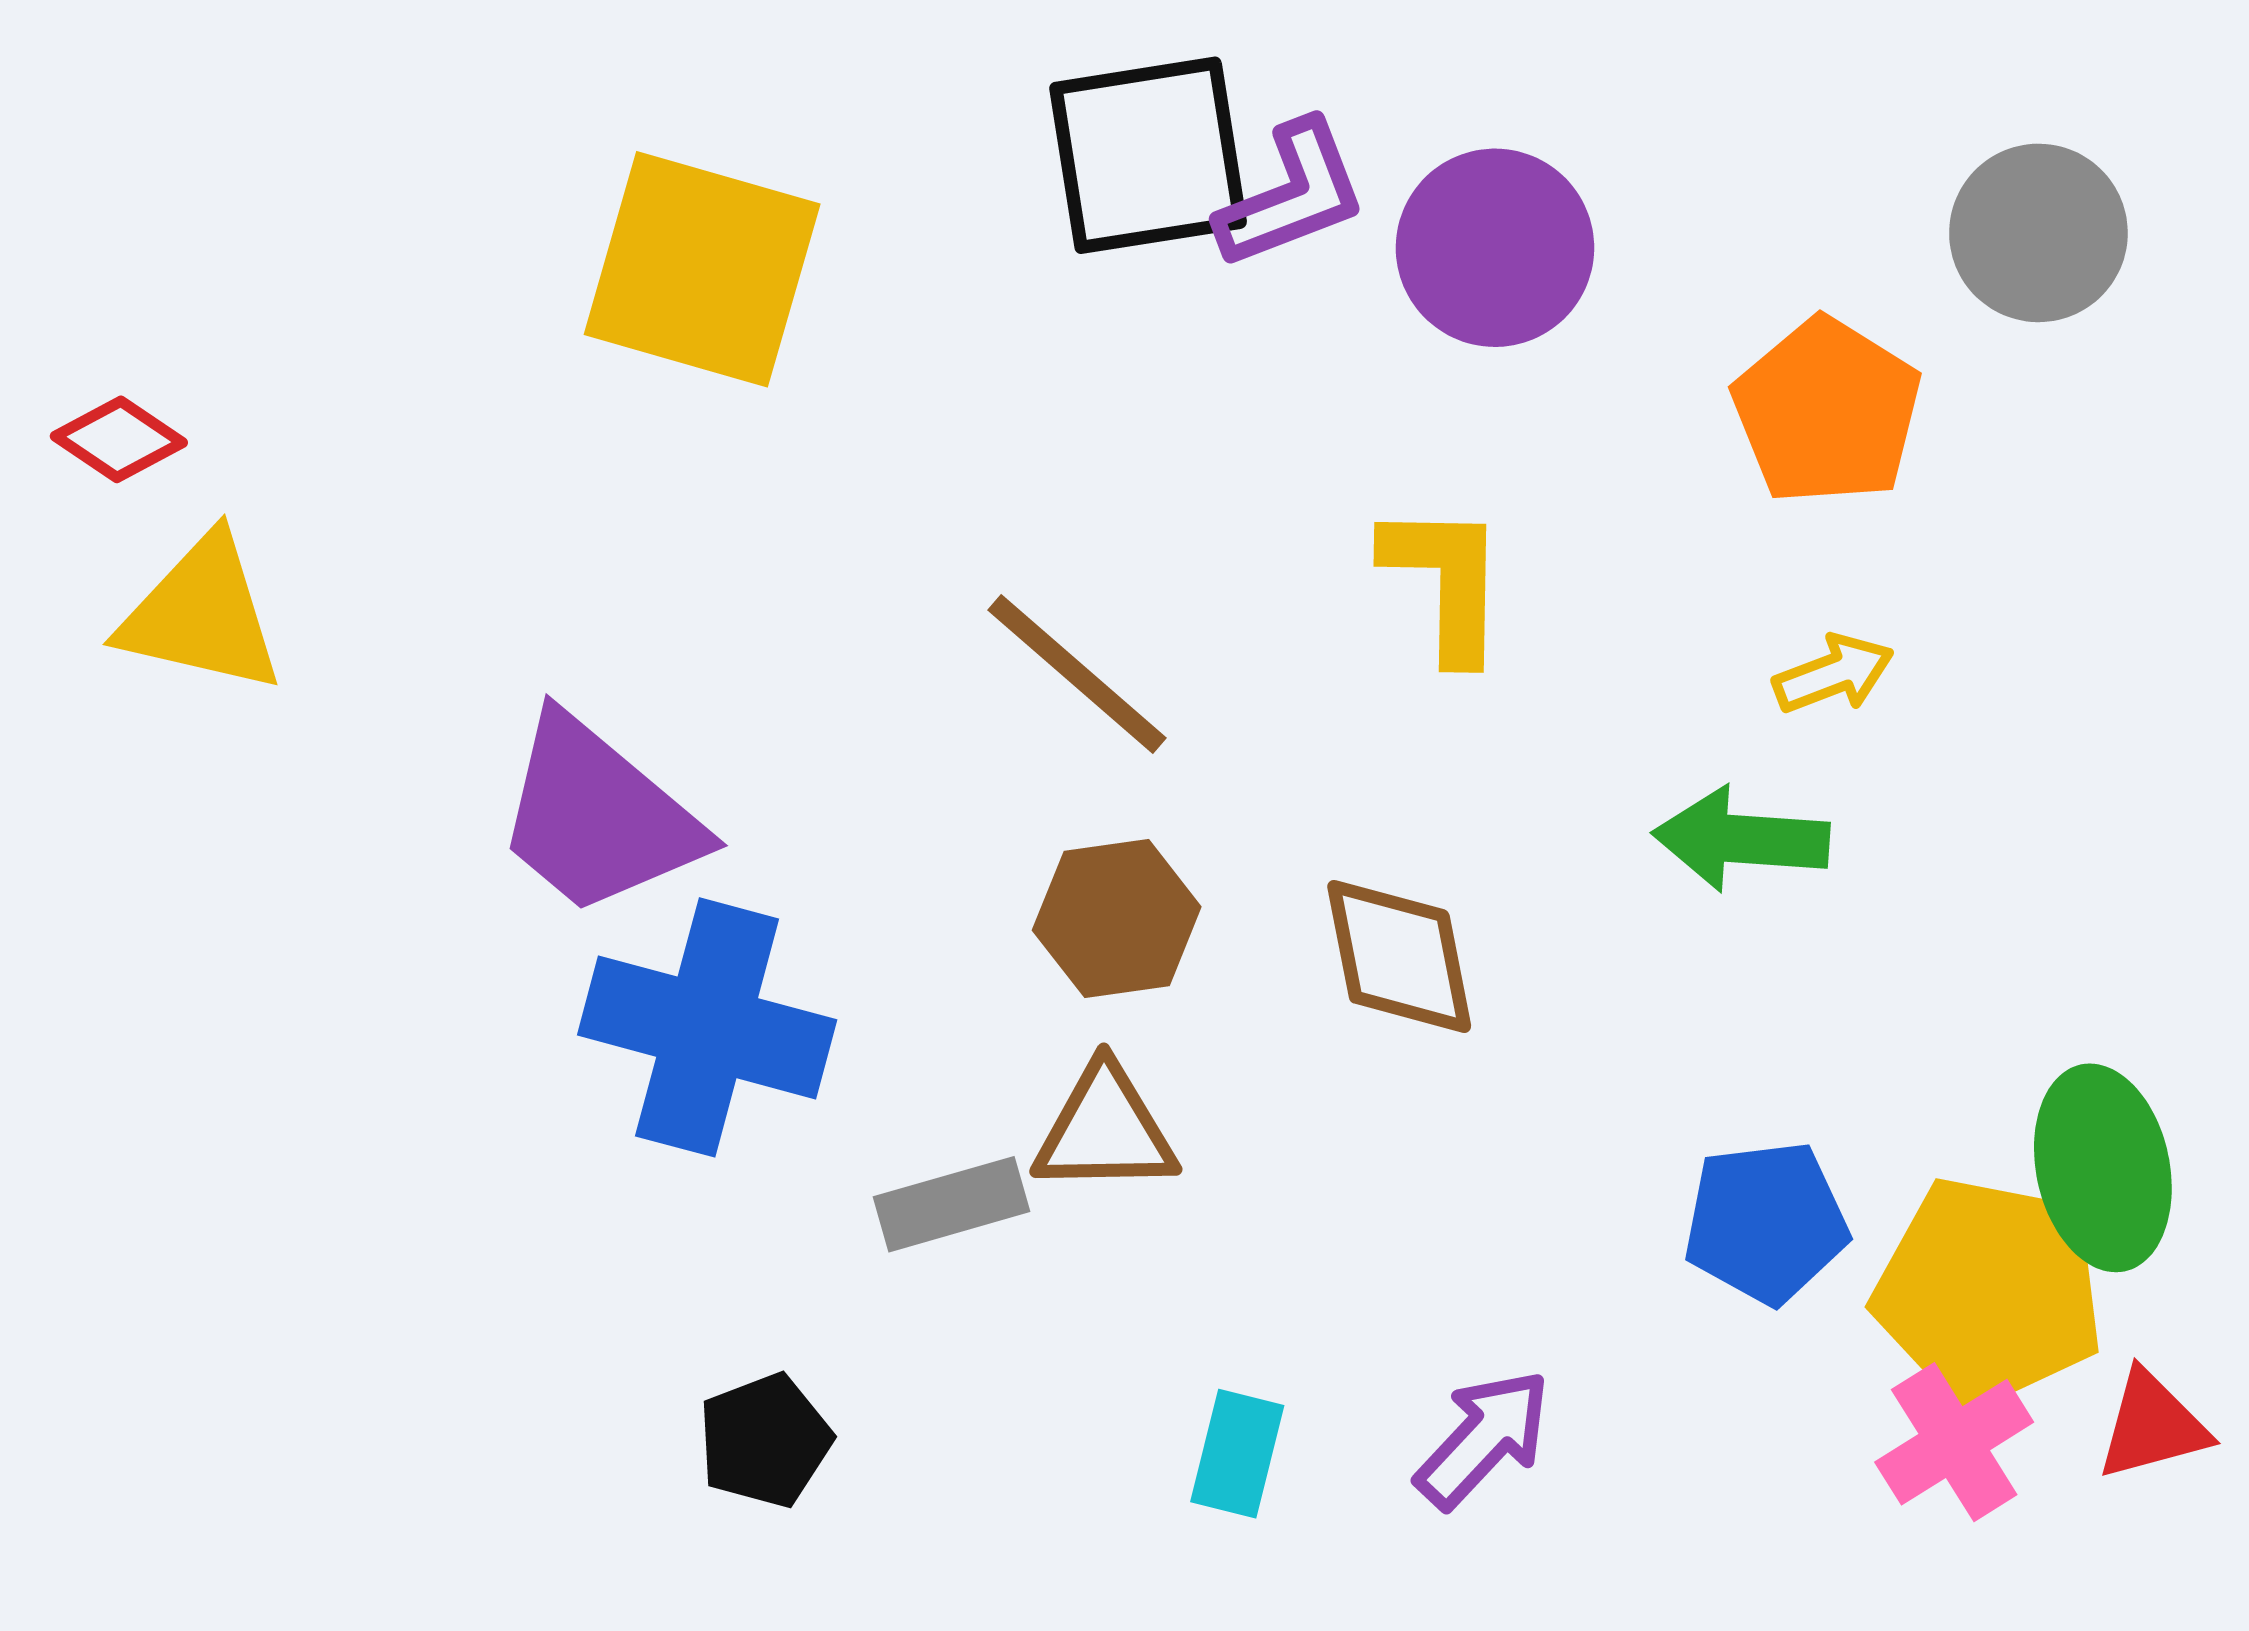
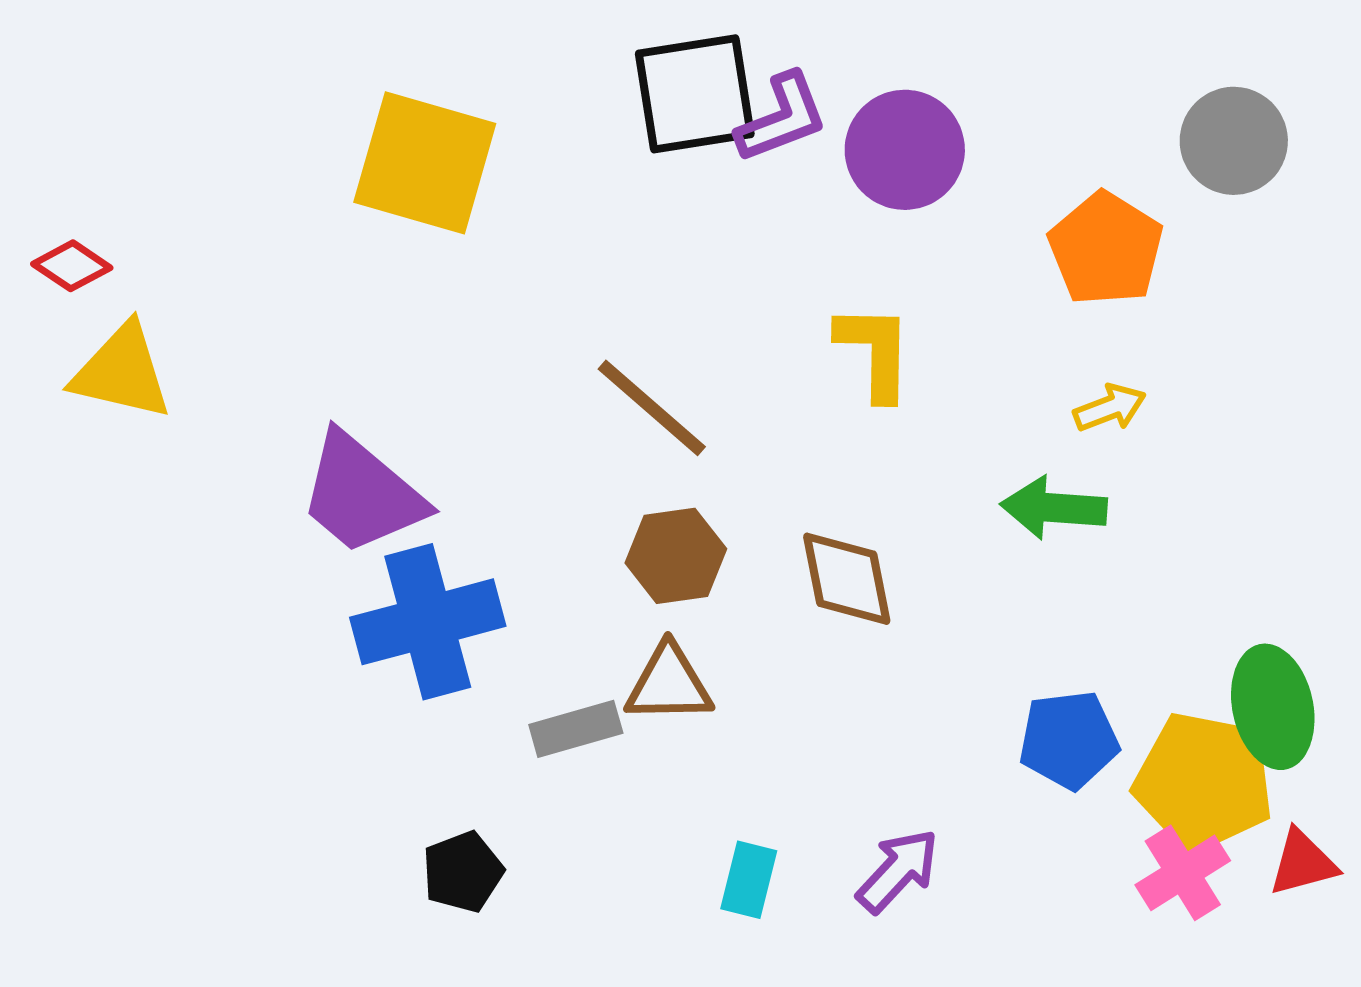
blue cross: (707, 1027) -> (428, 622), turned -30

